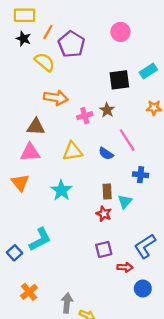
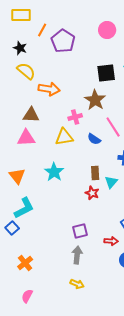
black star: (23, 39) -> (20, 48), moved
yellow semicircle: (45, 62) -> (26, 71), moved
brown star: (107, 110) -> (95, 100), size x1.5
pink cross: (85, 116) -> (75, 117), moved
orange triangle: (20, 183) -> (17, 176), moved
cyan L-shape: (40, 239) -> (24, 208), moved
purple square: (104, 249) -> (80, 231), moved
gray arrow: (67, 303) -> (77, 255), moved

